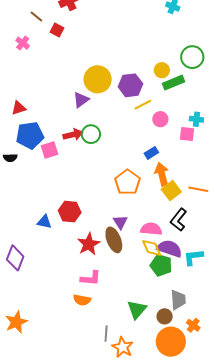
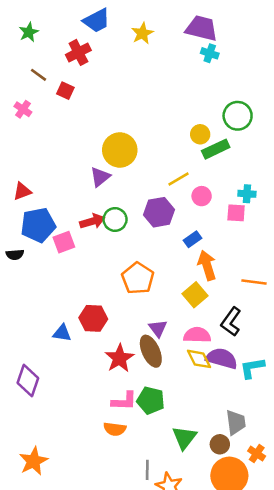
purple hexagon: (130, 85) -> (159, 212), moved
orange pentagon: (128, 182) -> (138, 278), moved
yellow square: (171, 191) -> (195, 295), moved
green pentagon: (161, 265) -> (151, 400), moved

